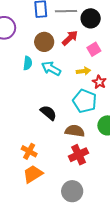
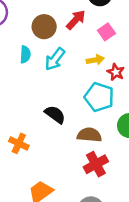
cyan arrow: (51, 68) -> (55, 59), turned -78
orange cross: (29, 151) -> (19, 143), moved

